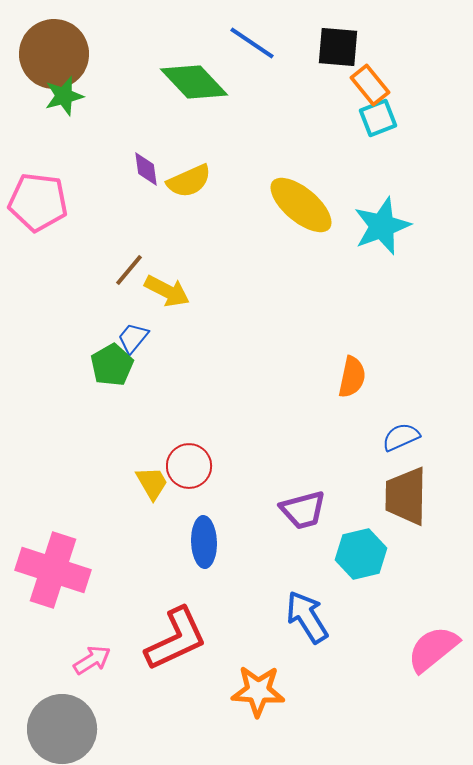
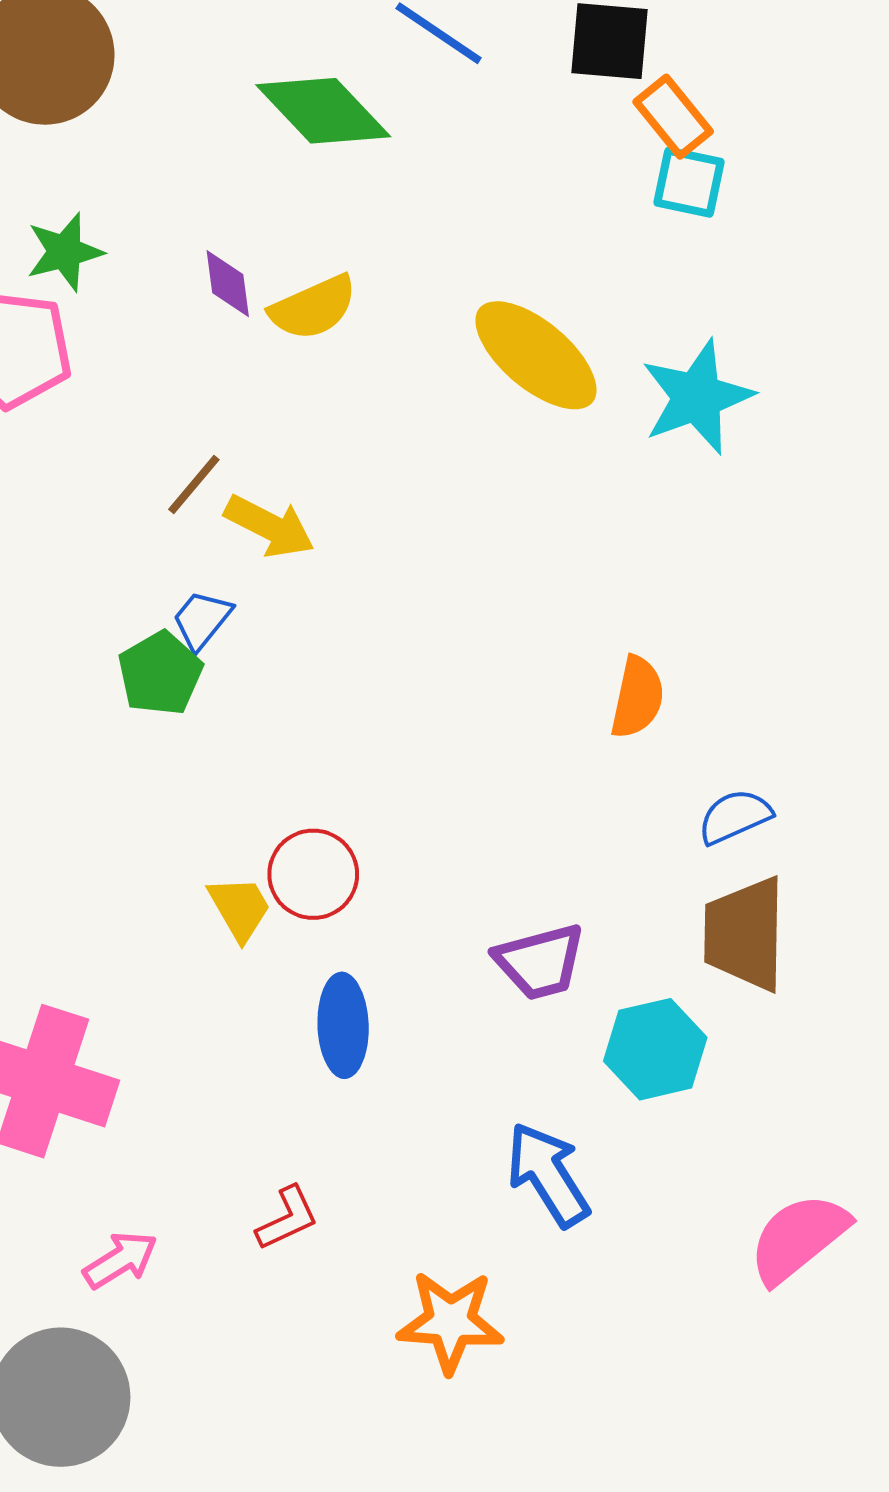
green star: (64, 96) -> (65, 252), moved
cyan square: (378, 118) -> (689, 182), turned 33
red L-shape: (176, 639) -> (287, 1218), size x0.5

